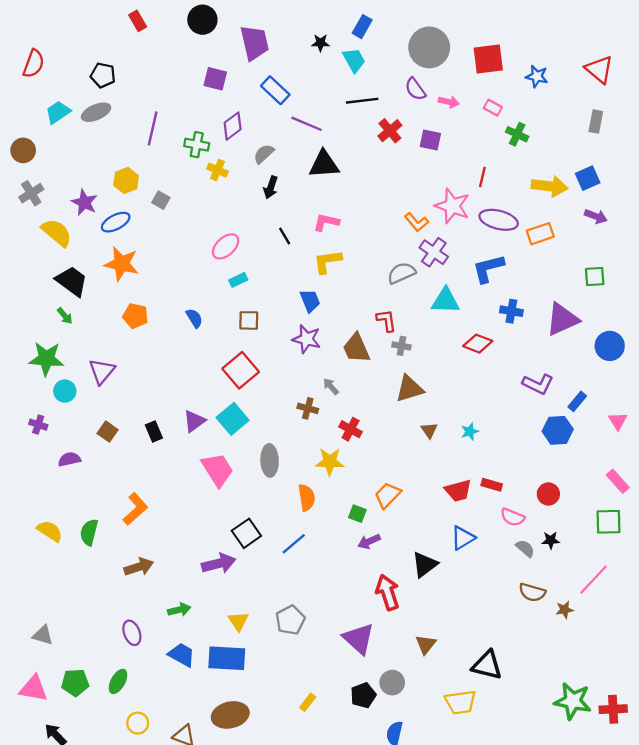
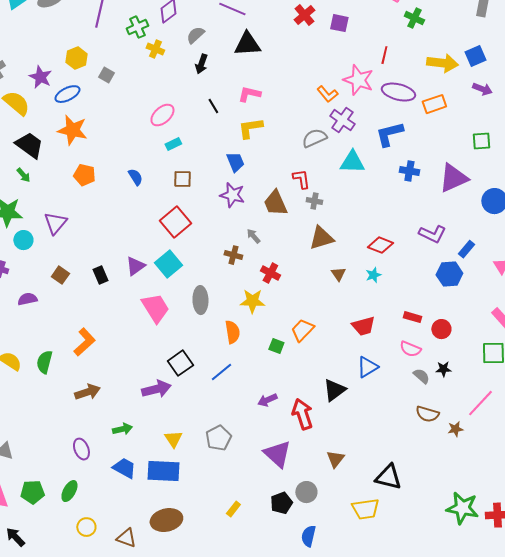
green cross: (197, 145) -> (137, 27), turned -35
red diamond: (478, 344) -> (380, 245), moved
red rectangle: (492, 485) -> (412, 317), moved
purple arrow: (369, 541) -> (267, 400), moved

